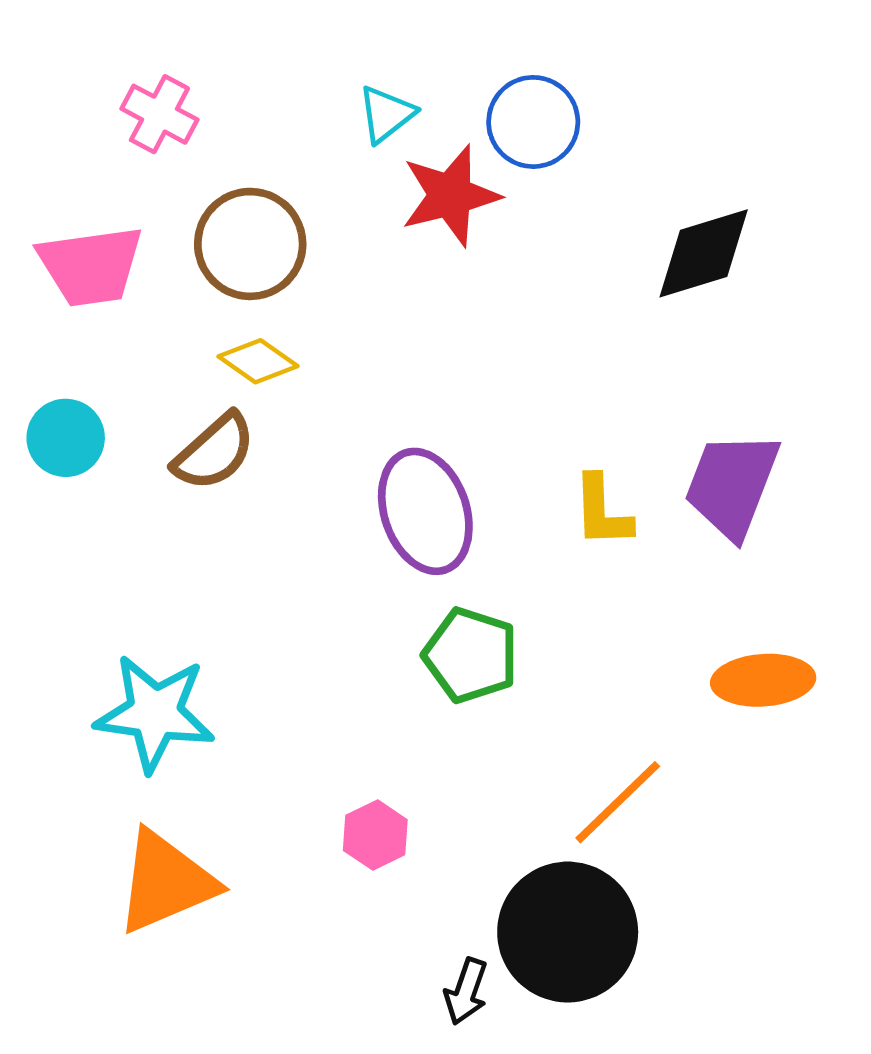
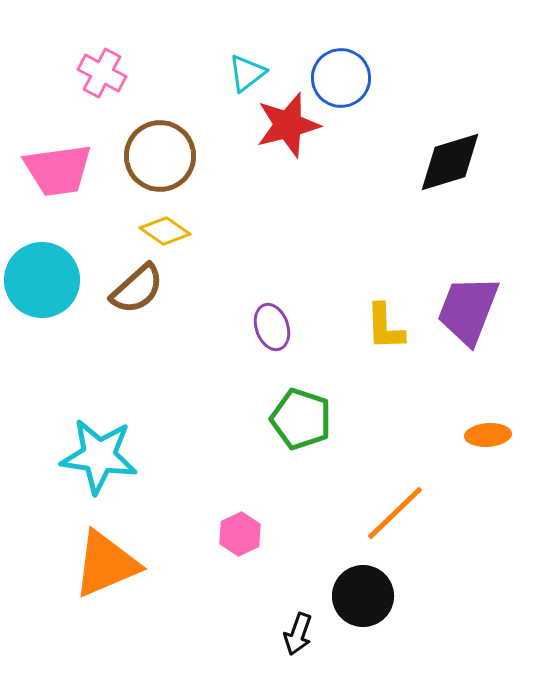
cyan circle: (66, 438) -> (42, 280), size x1.5
purple ellipse: (425, 511) -> (272, 327), size x0.6
orange ellipse: (763, 680) -> (488, 435), size x0.7
black circle: (568, 932) -> (363, 596), size x0.7

